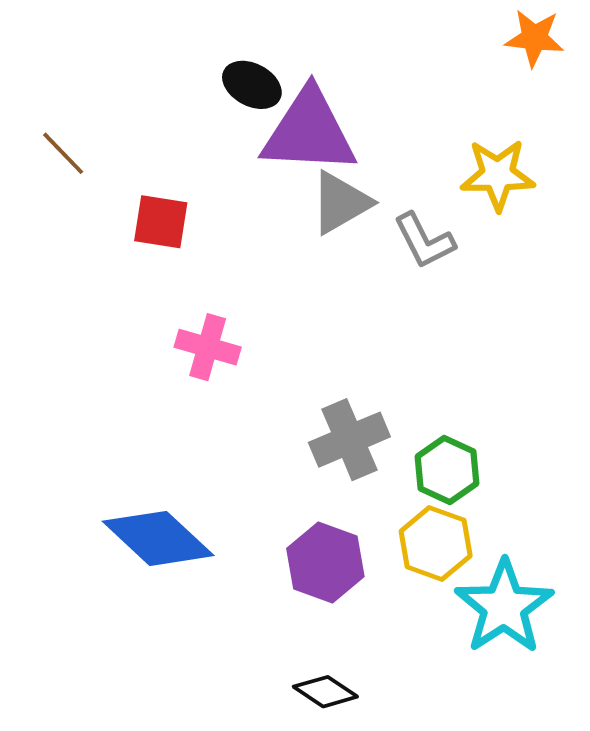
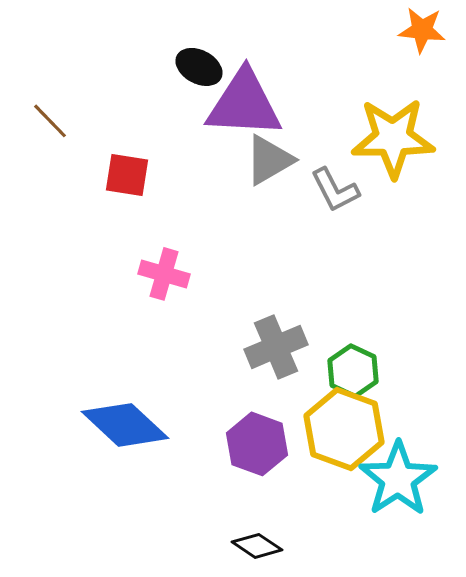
yellow star: (498, 175) -> (393, 138), size x1.4
yellow hexagon: (436, 543) -> (344, 429), size x1.4

